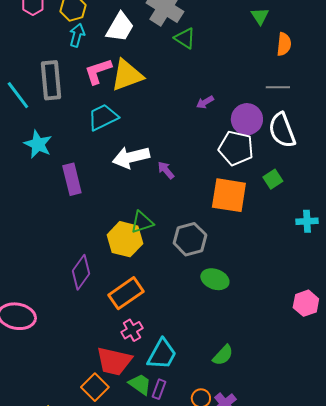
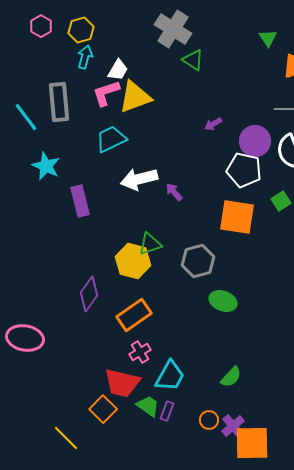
white trapezoid: (120, 27) -> (118, 70), moved, size x0.7

